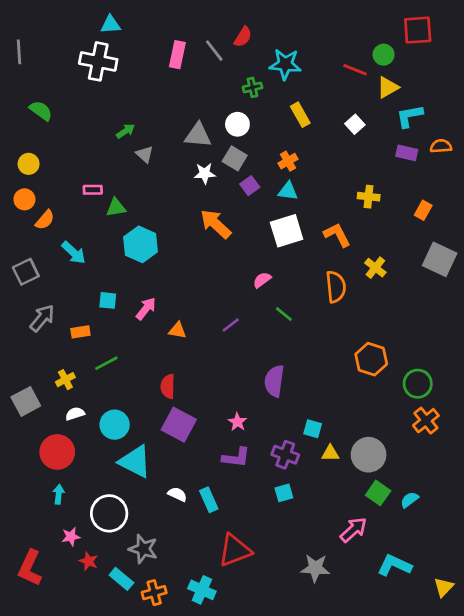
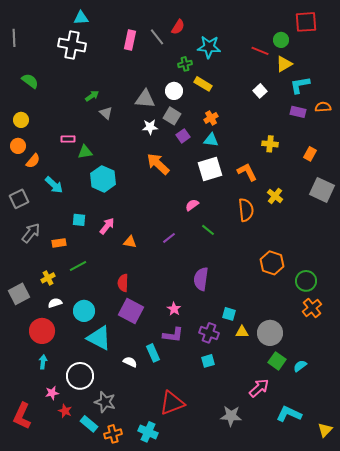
yellow rectangle: (300, 115) -> (203, 84), moved, turned -30
cyan rectangle: (209, 500) -> (153, 353), moved

